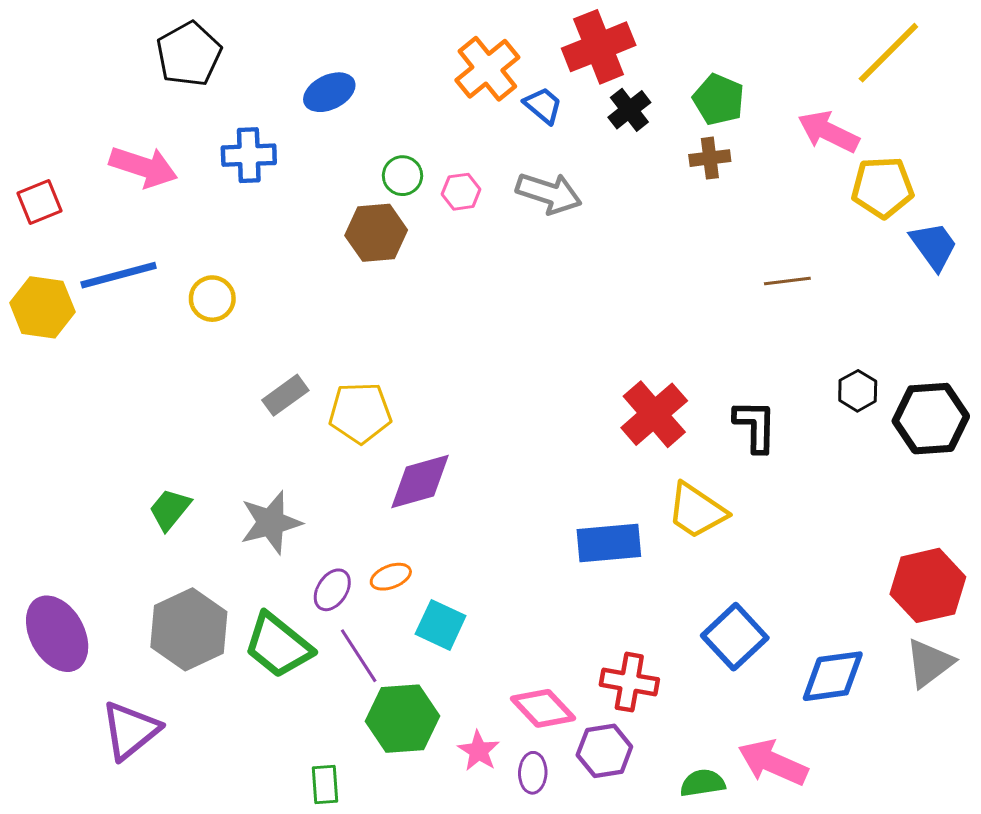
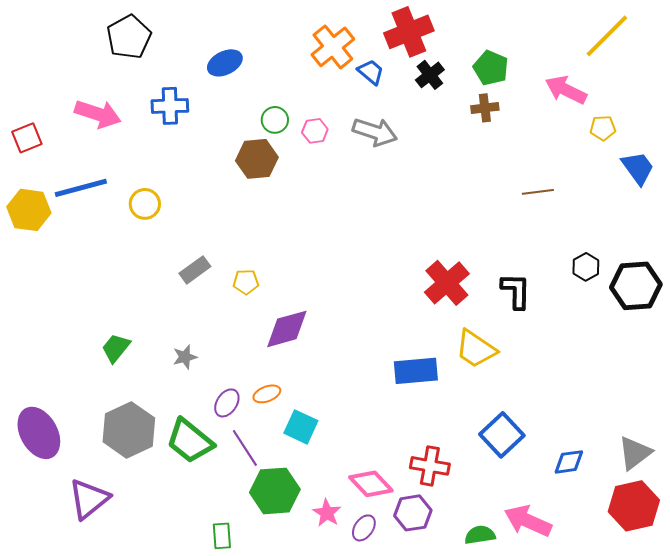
yellow pentagon: (883, 187) -> (603, 128), size x0.6
yellow pentagon: (360, 413) -> (246, 282), size x0.6
gray star: (271, 523) -> (185, 357), size x0.6
red hexagon: (928, 585) -> (634, 506), moved
blue diamond: (833, 676) -> (569, 462), size x0.7
purple ellipse: (533, 773) -> (364, 528), turned 32

